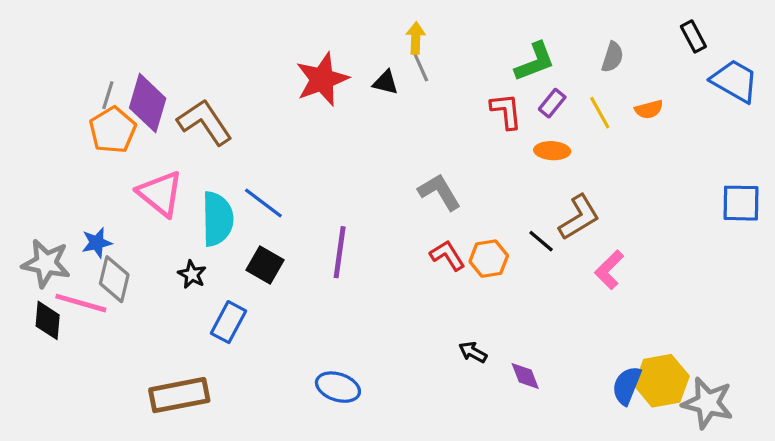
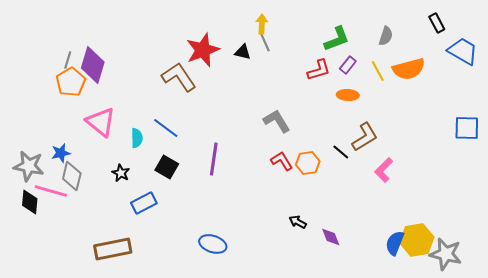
orange semicircle: (649, 109) -> (409, 69), size x1.8
red L-shape: (506, 111) -> (319, 70), turned 80
brown L-shape: (205, 122) -> (179, 77), moved
cyan semicircle: (217, 219) -> (137, 138), size x0.6
blue rectangle: (228, 322) -> (144, 203), turned 35

